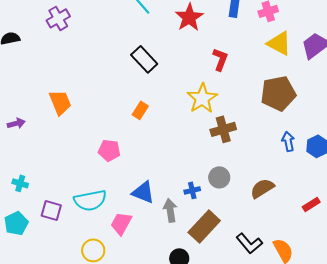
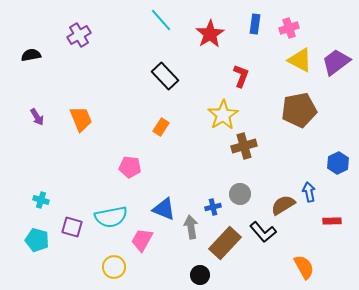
purple arrow: (16, 123) -> (37, 117), moved, turned 72
blue arrow: (288, 141) -> (309, 192), moved
red rectangle: (311, 204) -> (332, 221), turned 30
cyan pentagon: (16, 223) -> (37, 240), turned -30
black L-shape: (249, 243) -> (263, 232), moved

